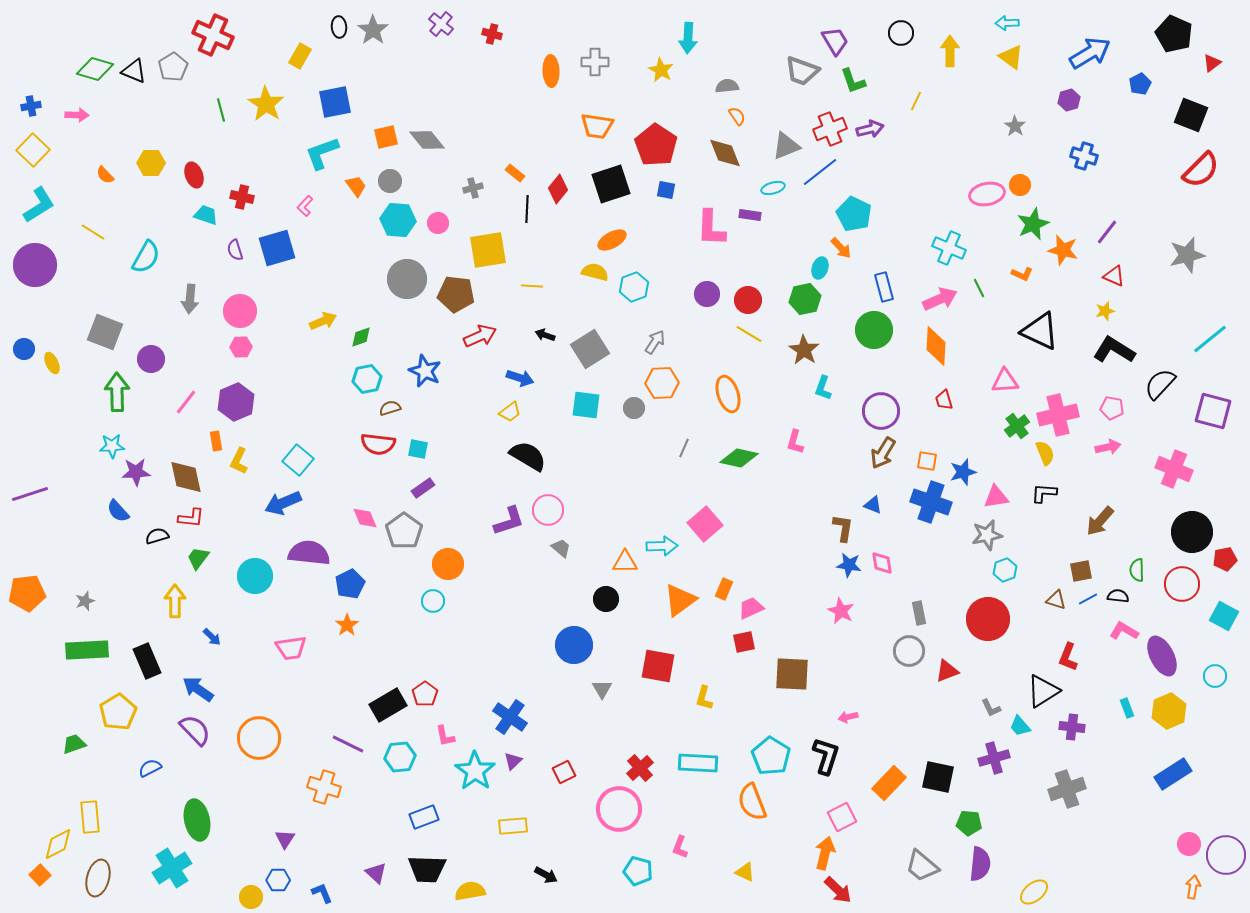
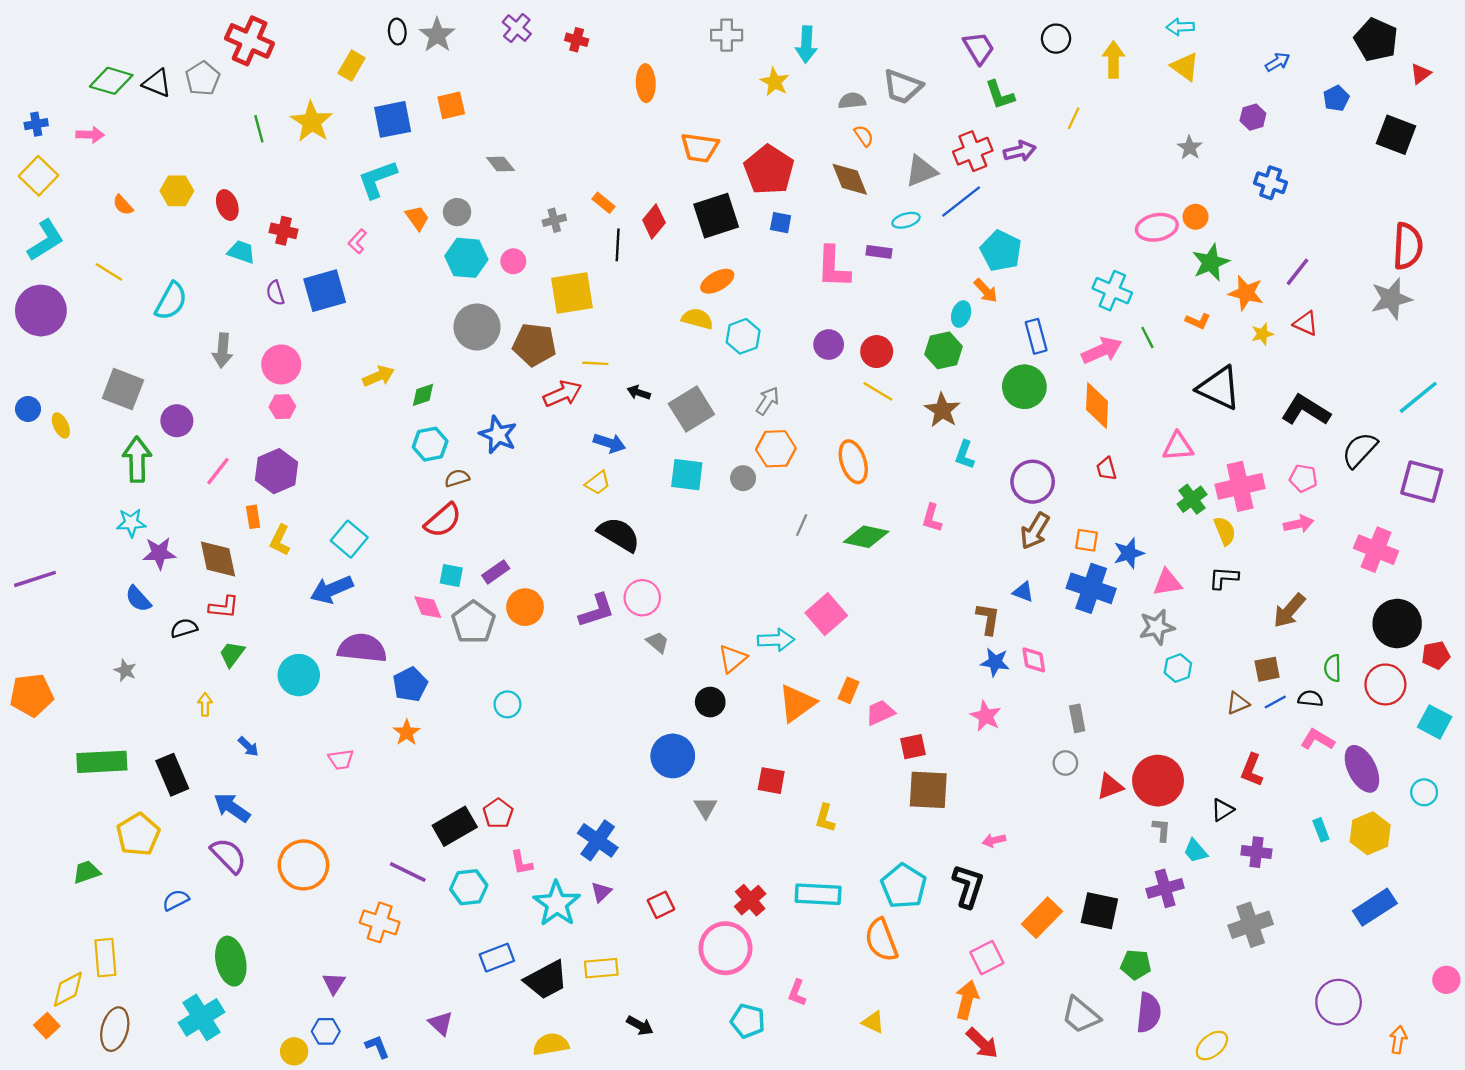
blue arrow: (1090, 53) -> (1278, 62), size x0.5
gray cross: (595, 62) -> (727, 35), moved
gray trapezoid: (802, 71) -> (902, 87), moved
orange square: (386, 137) -> (451, 105), moved
gray diamond: (427, 140) -> (500, 164), size x0.7
red semicircle: (1201, 170) -> (1408, 246), moved, turned -42
yellow line: (532, 286) -> (595, 363), moved
yellow star: (1105, 311) -> (1262, 334), moved
red semicircle: (378, 444) -> (443, 520), turned -48
cyan square: (418, 449) -> (451, 575), moved
orange triangle: (625, 562) -> (732, 659), turned -40
orange circle: (448, 564) -> (525, 607), moved
brown triangle: (1056, 600) -> (1238, 703), turned -40
gray star: (85, 601) -> (125, 670), moved, turned -30
yellow arrow: (175, 601) -> (205, 704), size x0.6
red circle: (988, 619) -> (1158, 781), moved
red square: (744, 642) -> (913, 747), moved
pink trapezoid: (291, 648) -> (341, 759), size x0.7
gray circle: (909, 651) -> (1065, 763), size x0.7
red square: (658, 666) -> (771, 781), size x0.7
black triangle: (1043, 691) -> (1222, 810), size x0.6
gray L-shape: (991, 708) -> (1162, 830), turned -150
pink circle: (1189, 844) -> (1446, 980), moved
purple circle: (1226, 855) -> (1339, 1002), moved
black trapezoid: (427, 869) -> (546, 980), moved, turned -30

